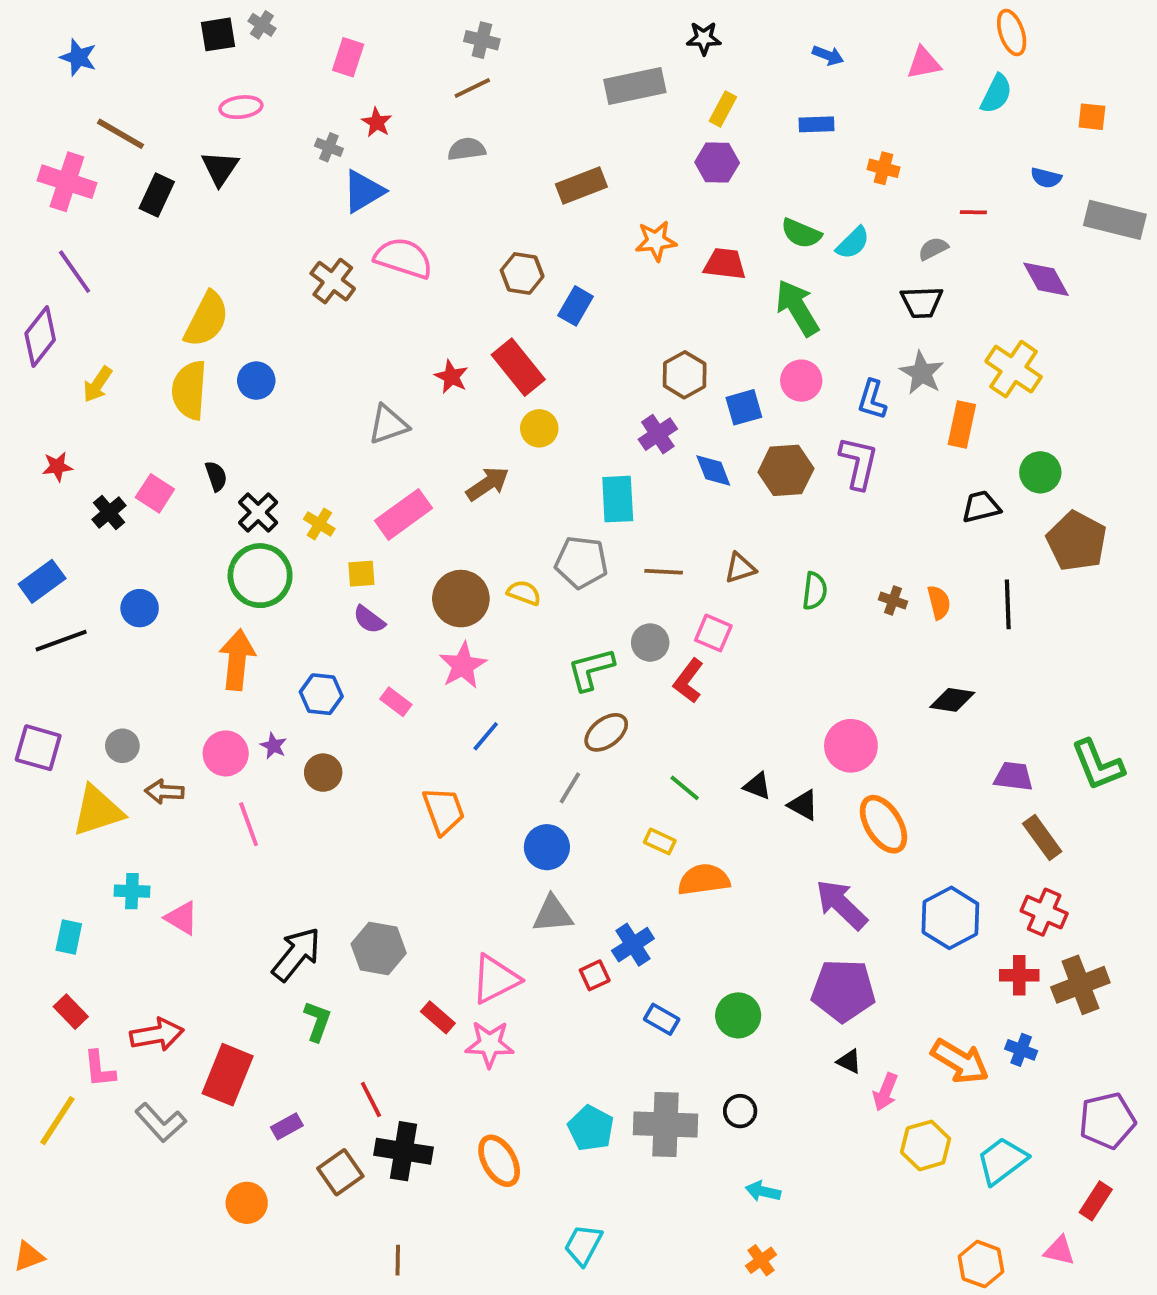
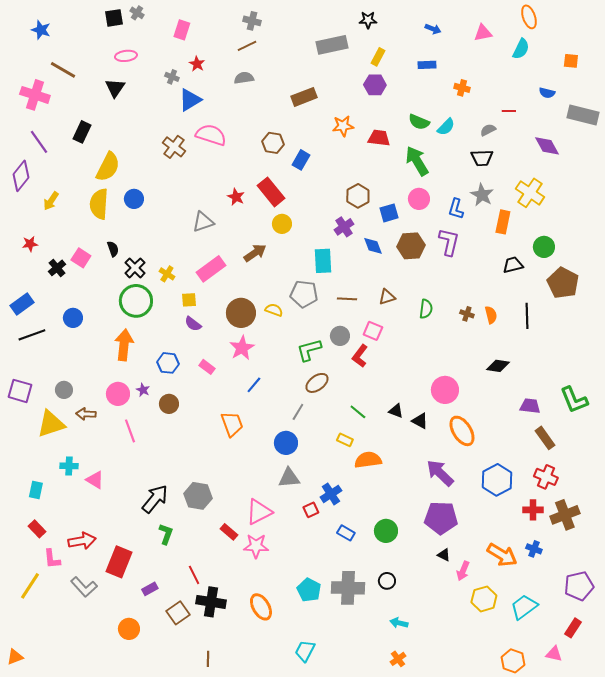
black rectangle: (157, 195) -> (82, 132), moved

